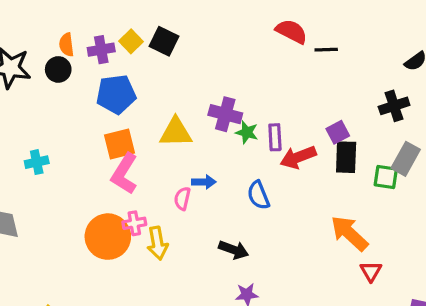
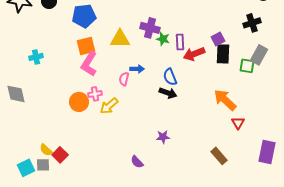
orange circle: (108, 237) -> (79, 102), size x0.7
yellow arrow: (157, 243) -> (109, 106), turned 60
black arrow: (234, 250) -> (168, 93), moved

